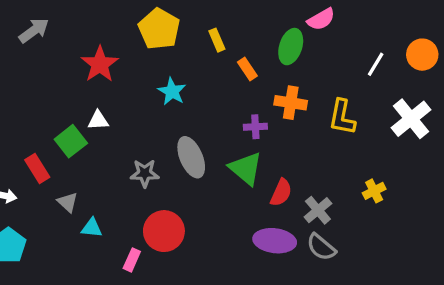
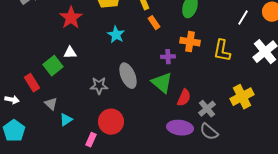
orange rectangle: (247, 69) -> (154, 23), moved
yellow cross: (374, 191) -> (242, 97), size x1.6
cyan triangle: (92, 228) -> (66, 120), turned -40

